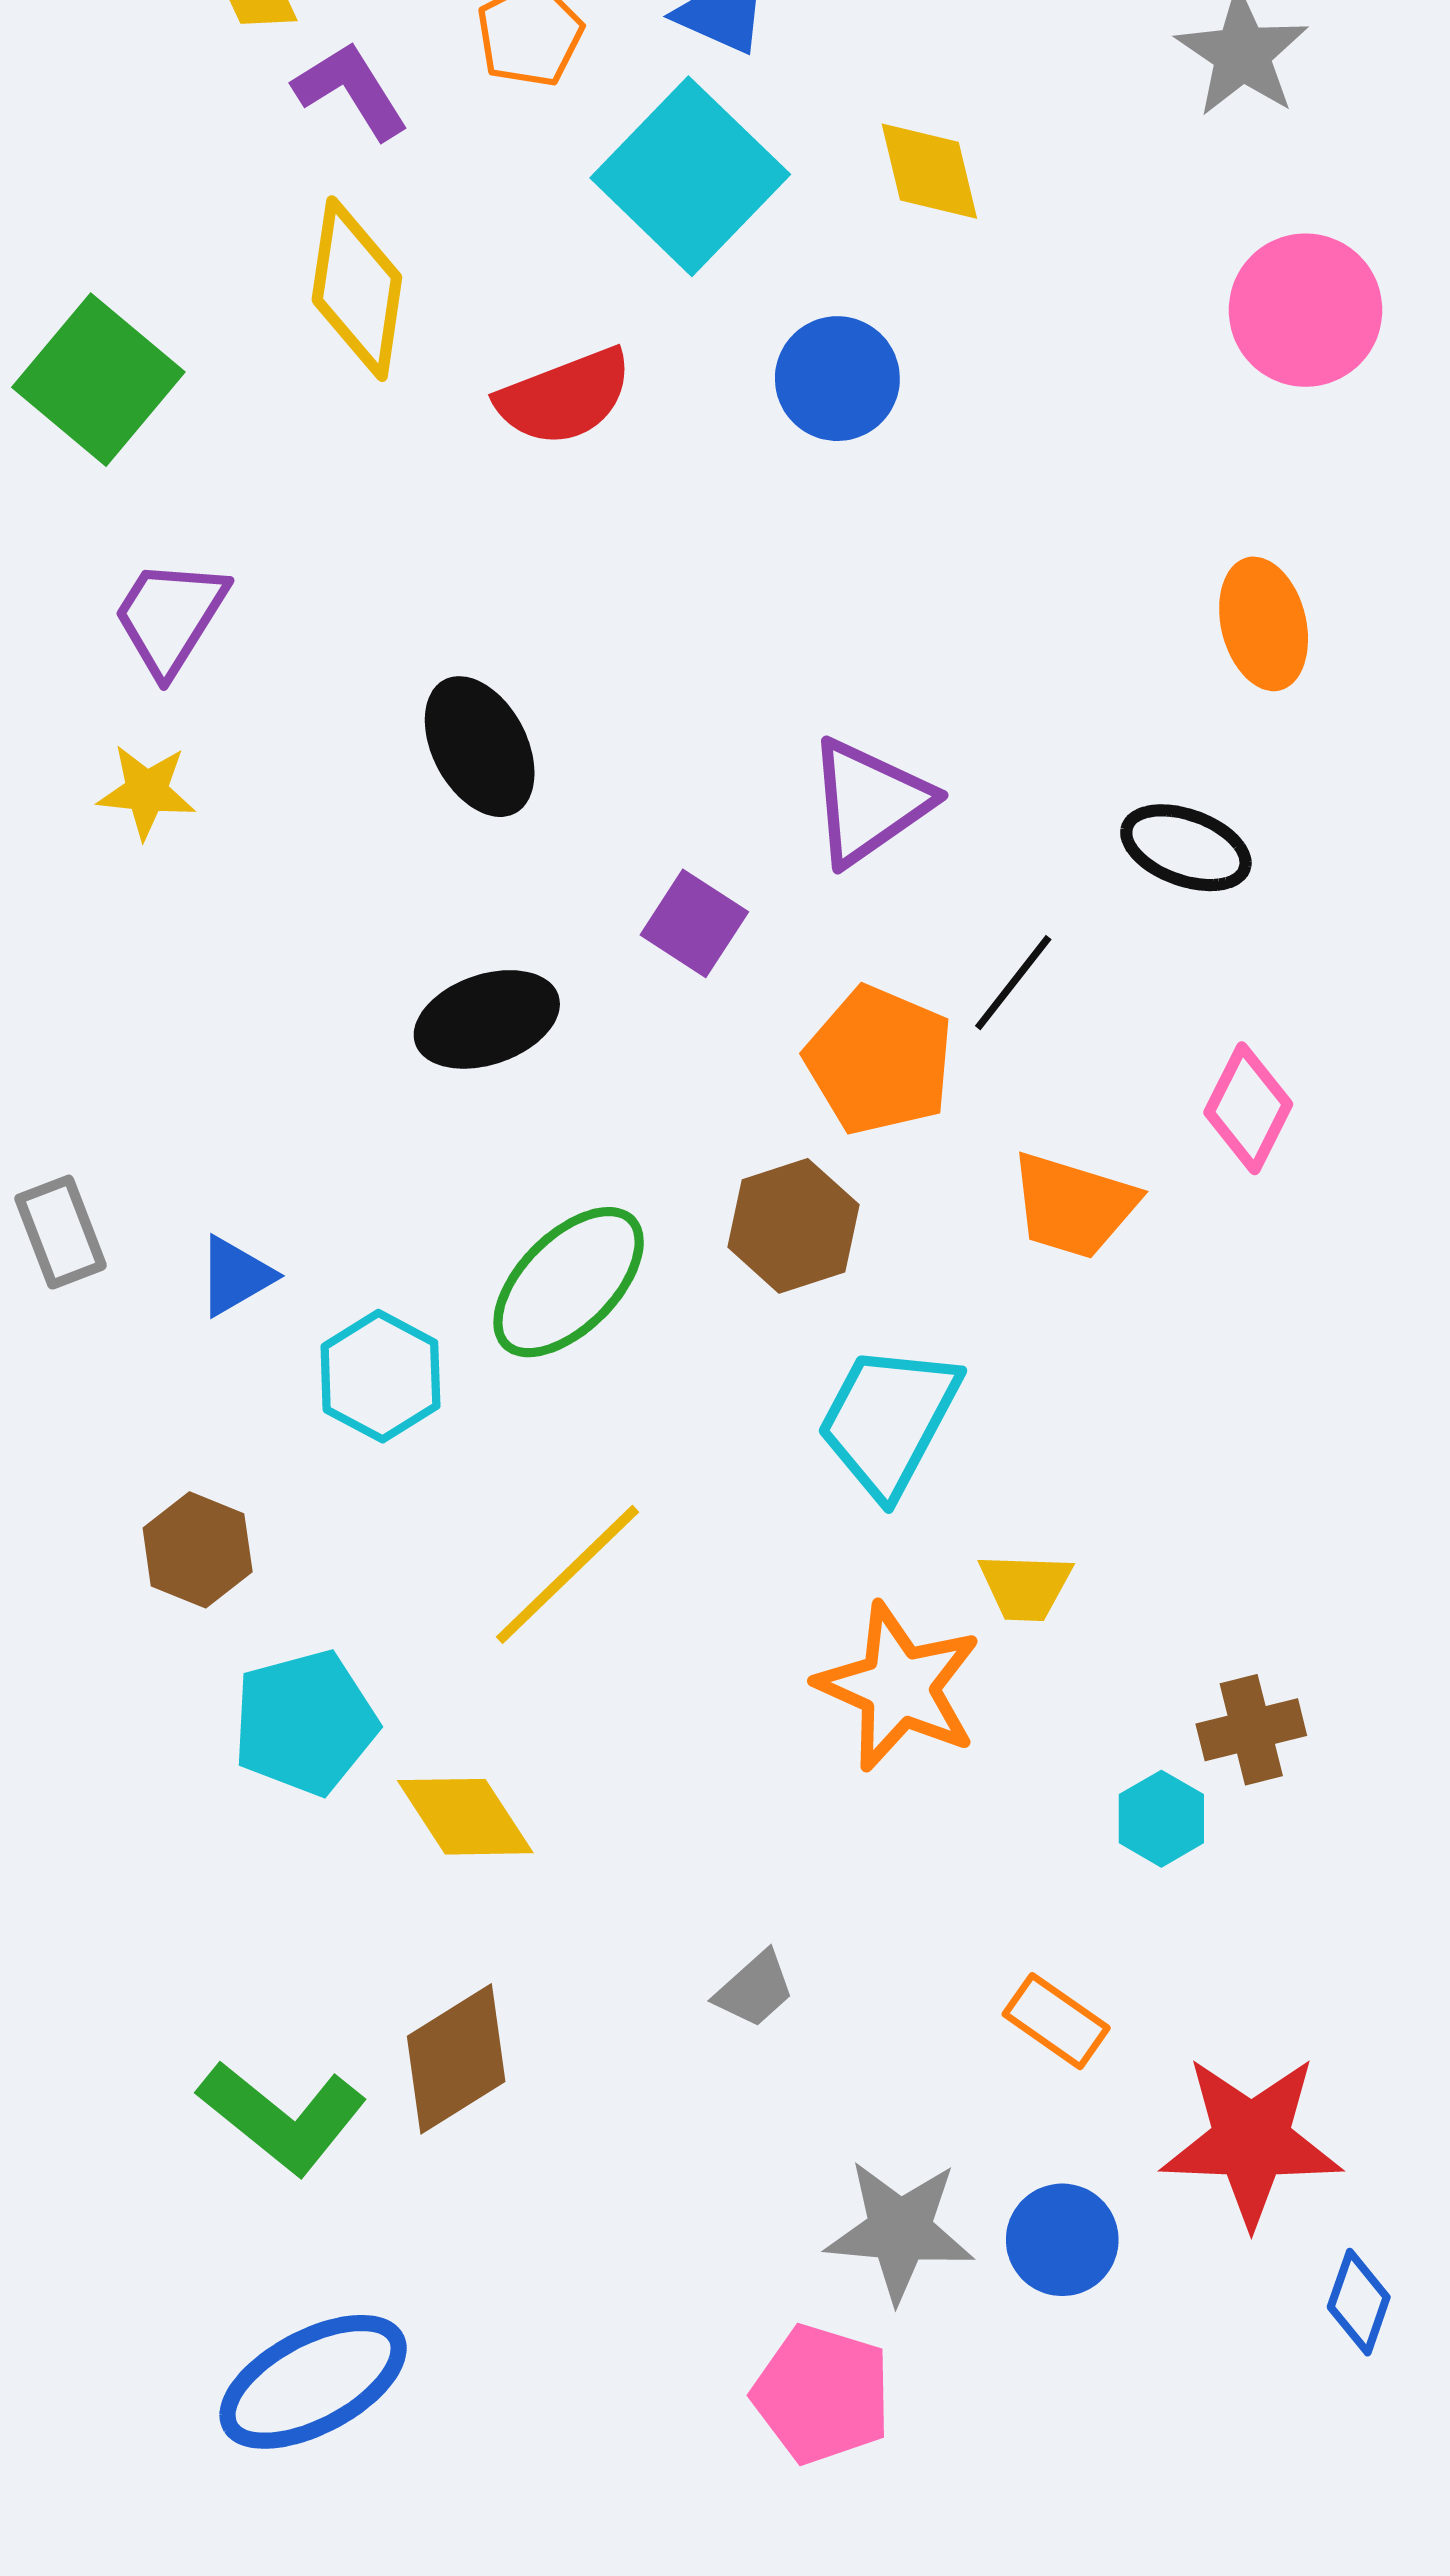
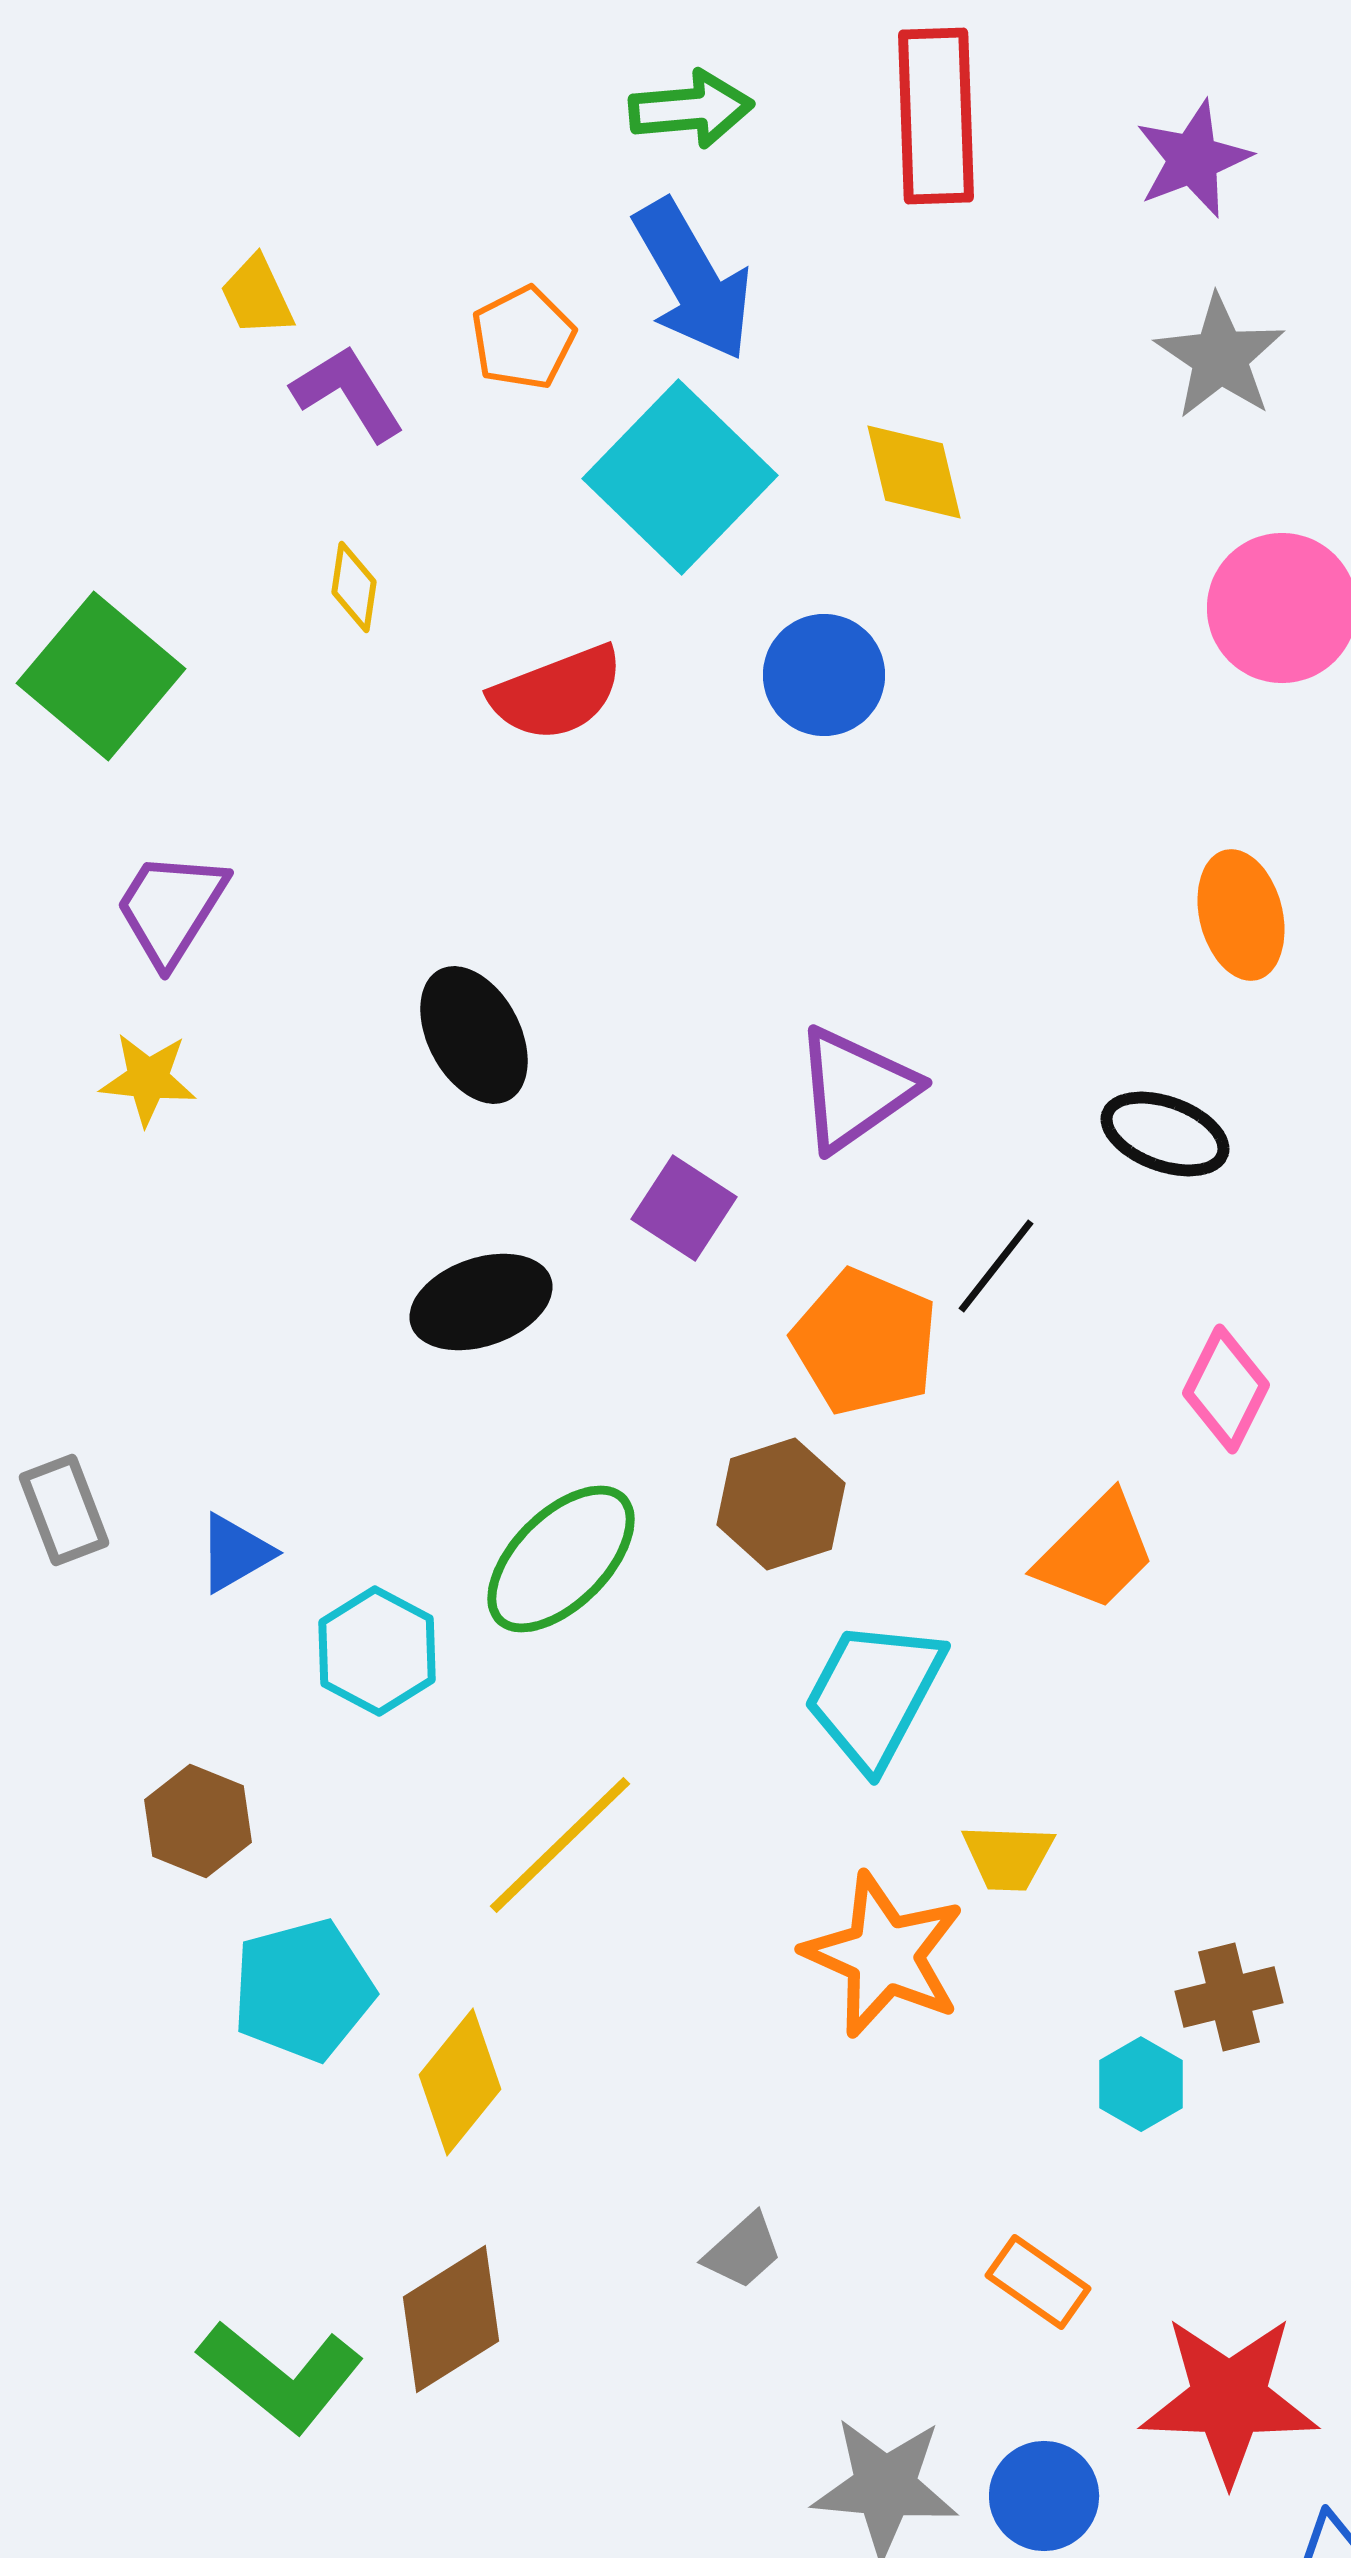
yellow diamond: (357, 289) -> (354, 587), size x0.5
orange trapezoid: (1073, 1205) -> (1096, 1552), moved, turned -62
yellow diamond: (465, 1817) -> (460, 2082), turned 72

